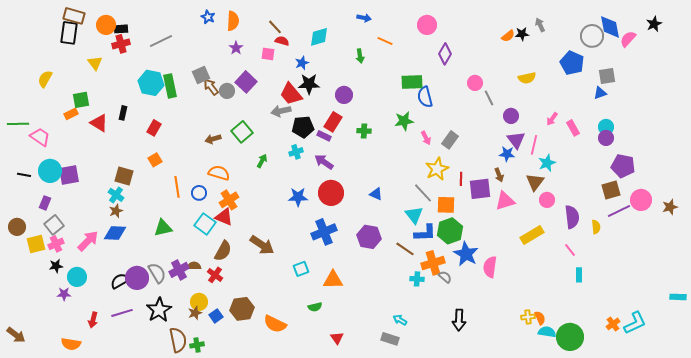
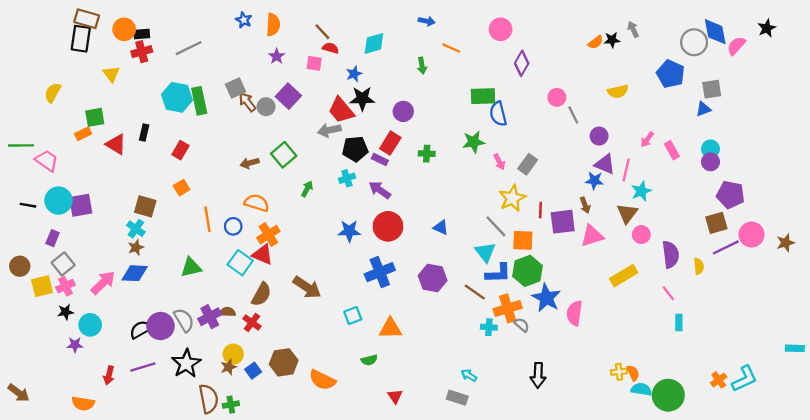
purple triangle: (516, 140) -> (605, 164), turned -30

